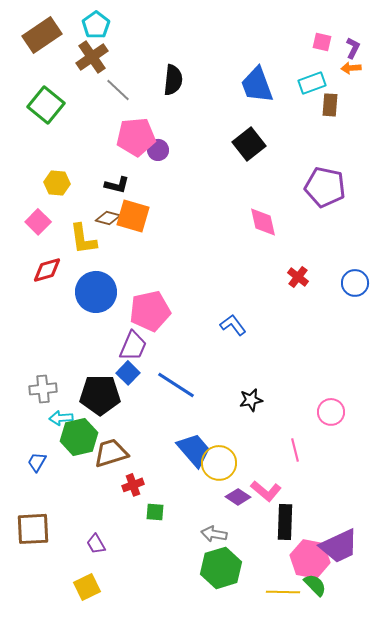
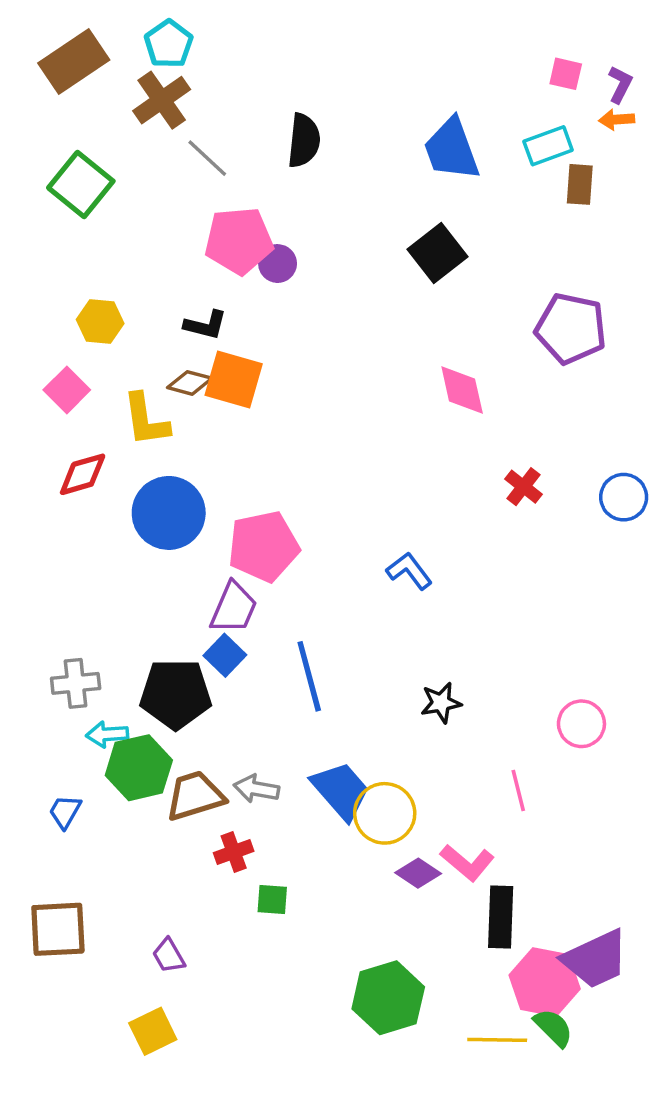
blue line: (176, 385) -> (309, 676), turned 42
gray arrow: (214, 534) -> (256, 789), moved

